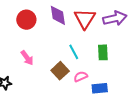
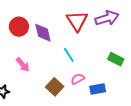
purple diamond: (58, 15) -> (43, 33), moved
green rectangle: (103, 52) -> (116, 59), moved, turned -56
brown square: (60, 71) -> (55, 87), moved

